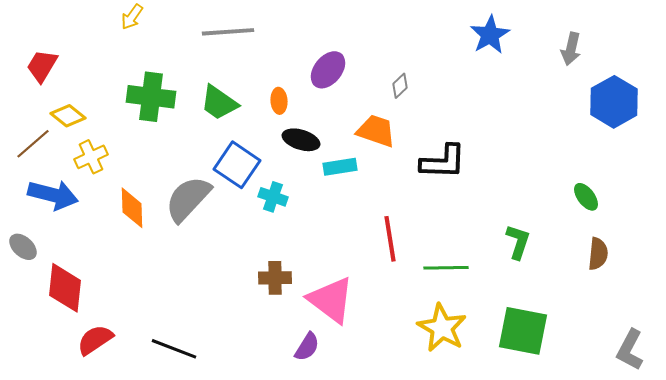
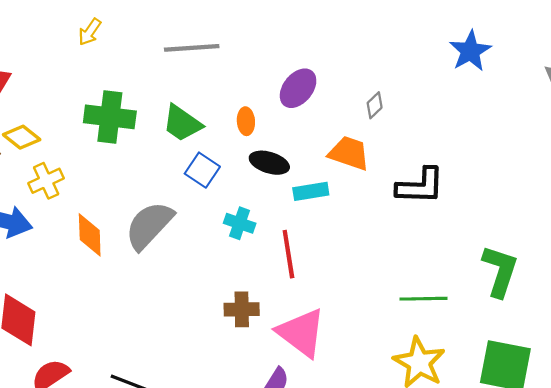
blue square: (237, 165) -> (202, 170), moved, size x0.7
red line: (390, 239) -> (288, 254), moved
green L-shape: (518, 242) -> (500, 271), size x1.4

